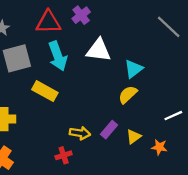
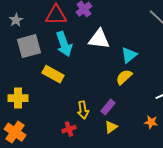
yellow arrow: (80, 133) -> (83, 110), turned 72
yellow triangle: (134, 137) -> (111, 127), moved

